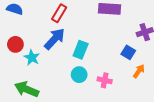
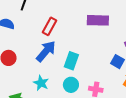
cyan star: (32, 57) -> (41, 83), moved

